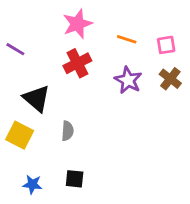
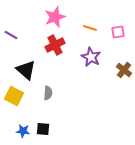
brown cross: (170, 79) -> (124, 70), moved
black square: (75, 179) -> (43, 129), moved

